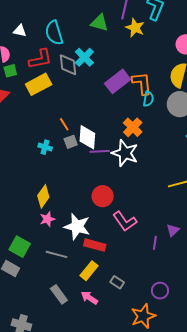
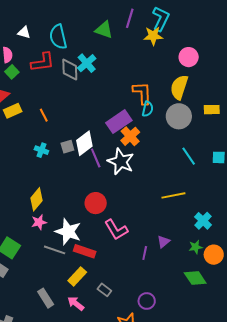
yellow star: (135, 28) -> (153, 36), moved, turned -30
green square: (10, 71) -> (12, 72), turned -32
purple rectangle: (118, 81) -> (119, 122), moved
yellow rectangle: (39, 84) -> (13, 111), moved, size x0.7
orange line: (64, 124) -> (44, 115), moved
white diamond: (87, 137) -> (84, 143), turned 45
purple line: (100, 151) -> (96, 158), turned 66
gray line: (56, 254) -> (55, 250), moved

